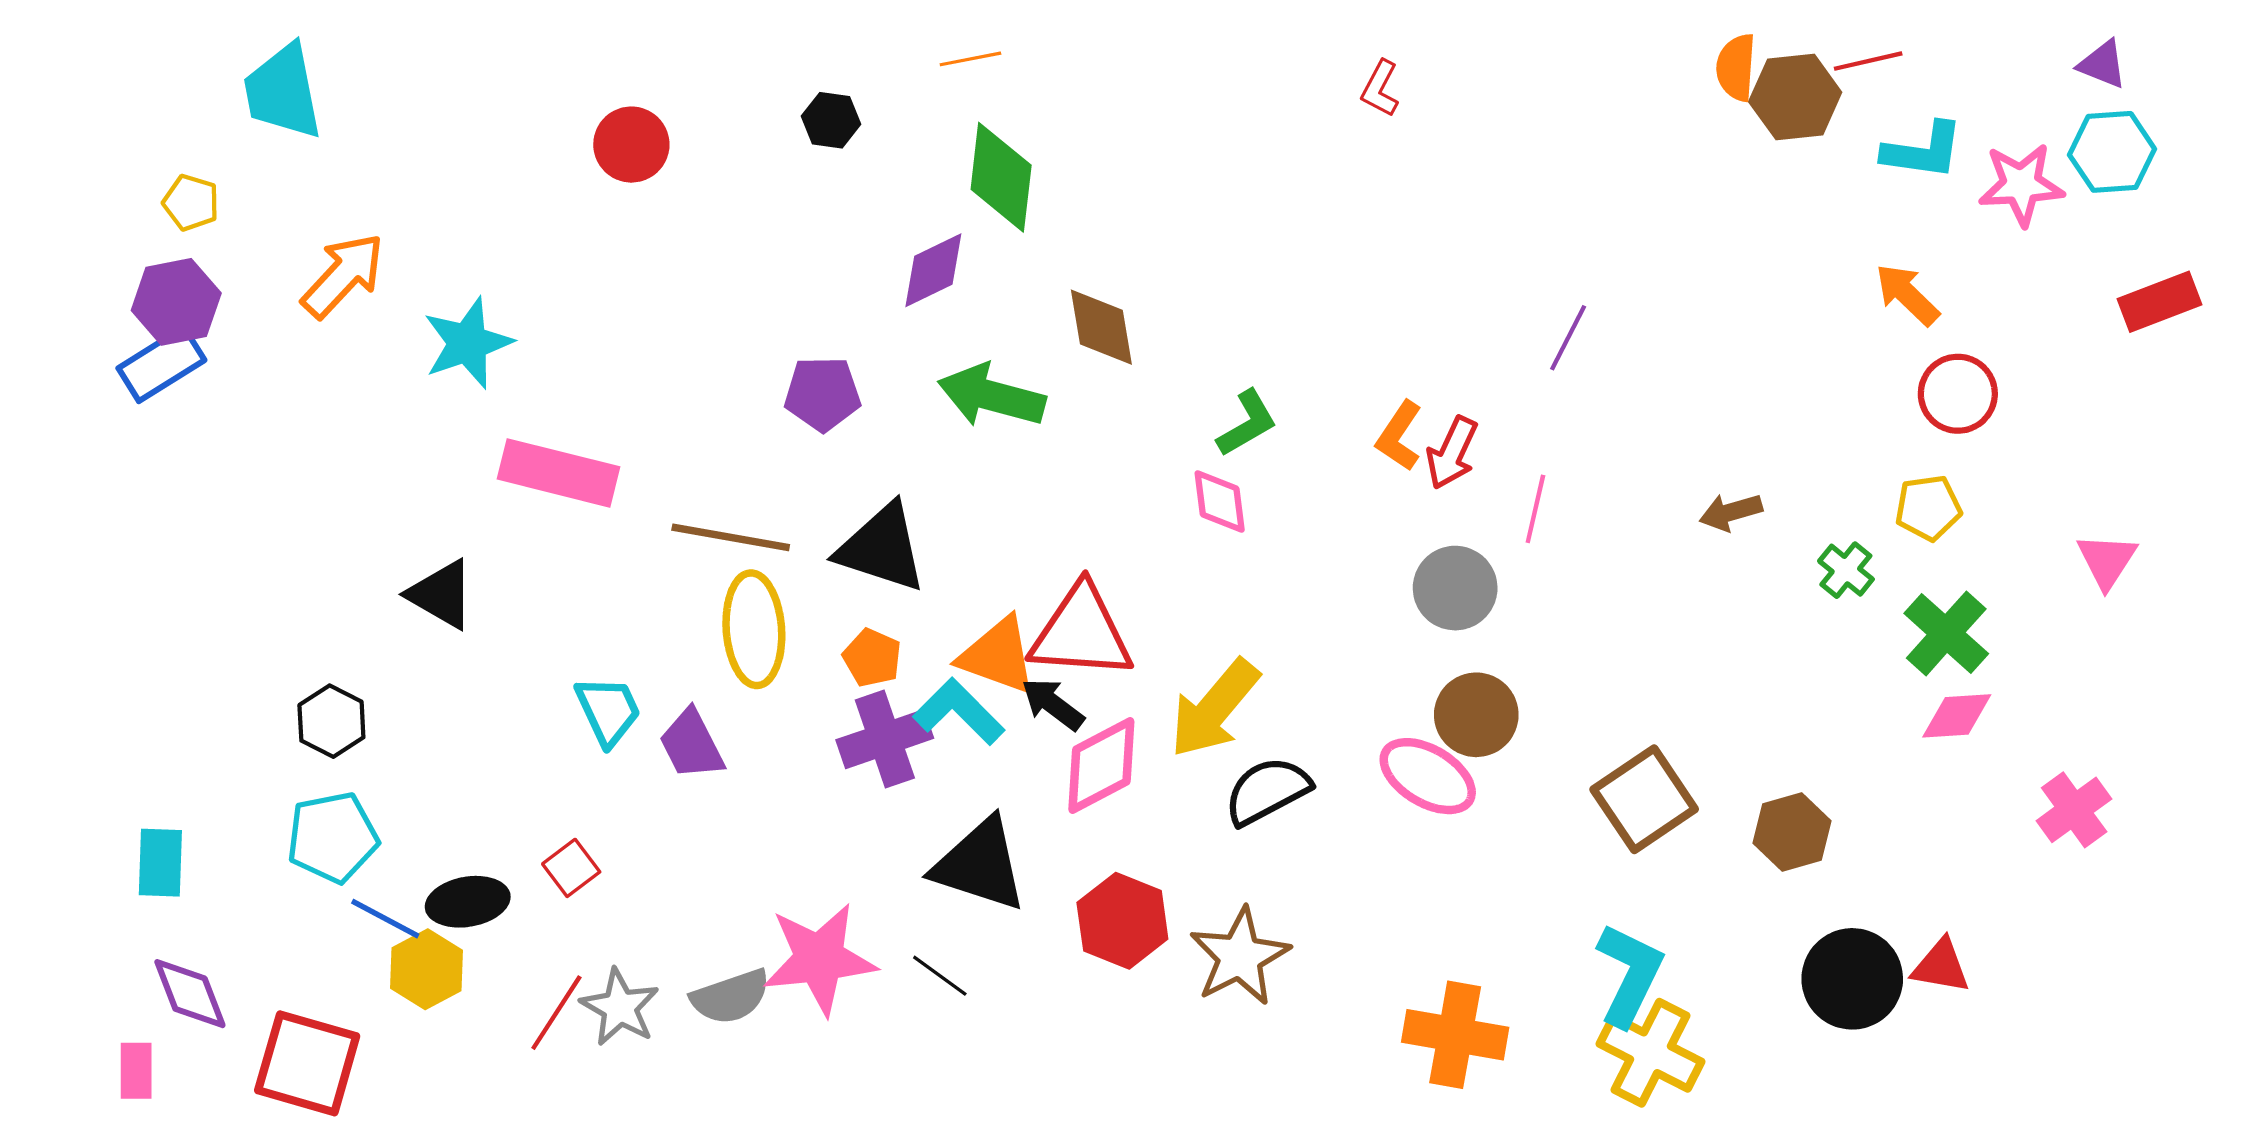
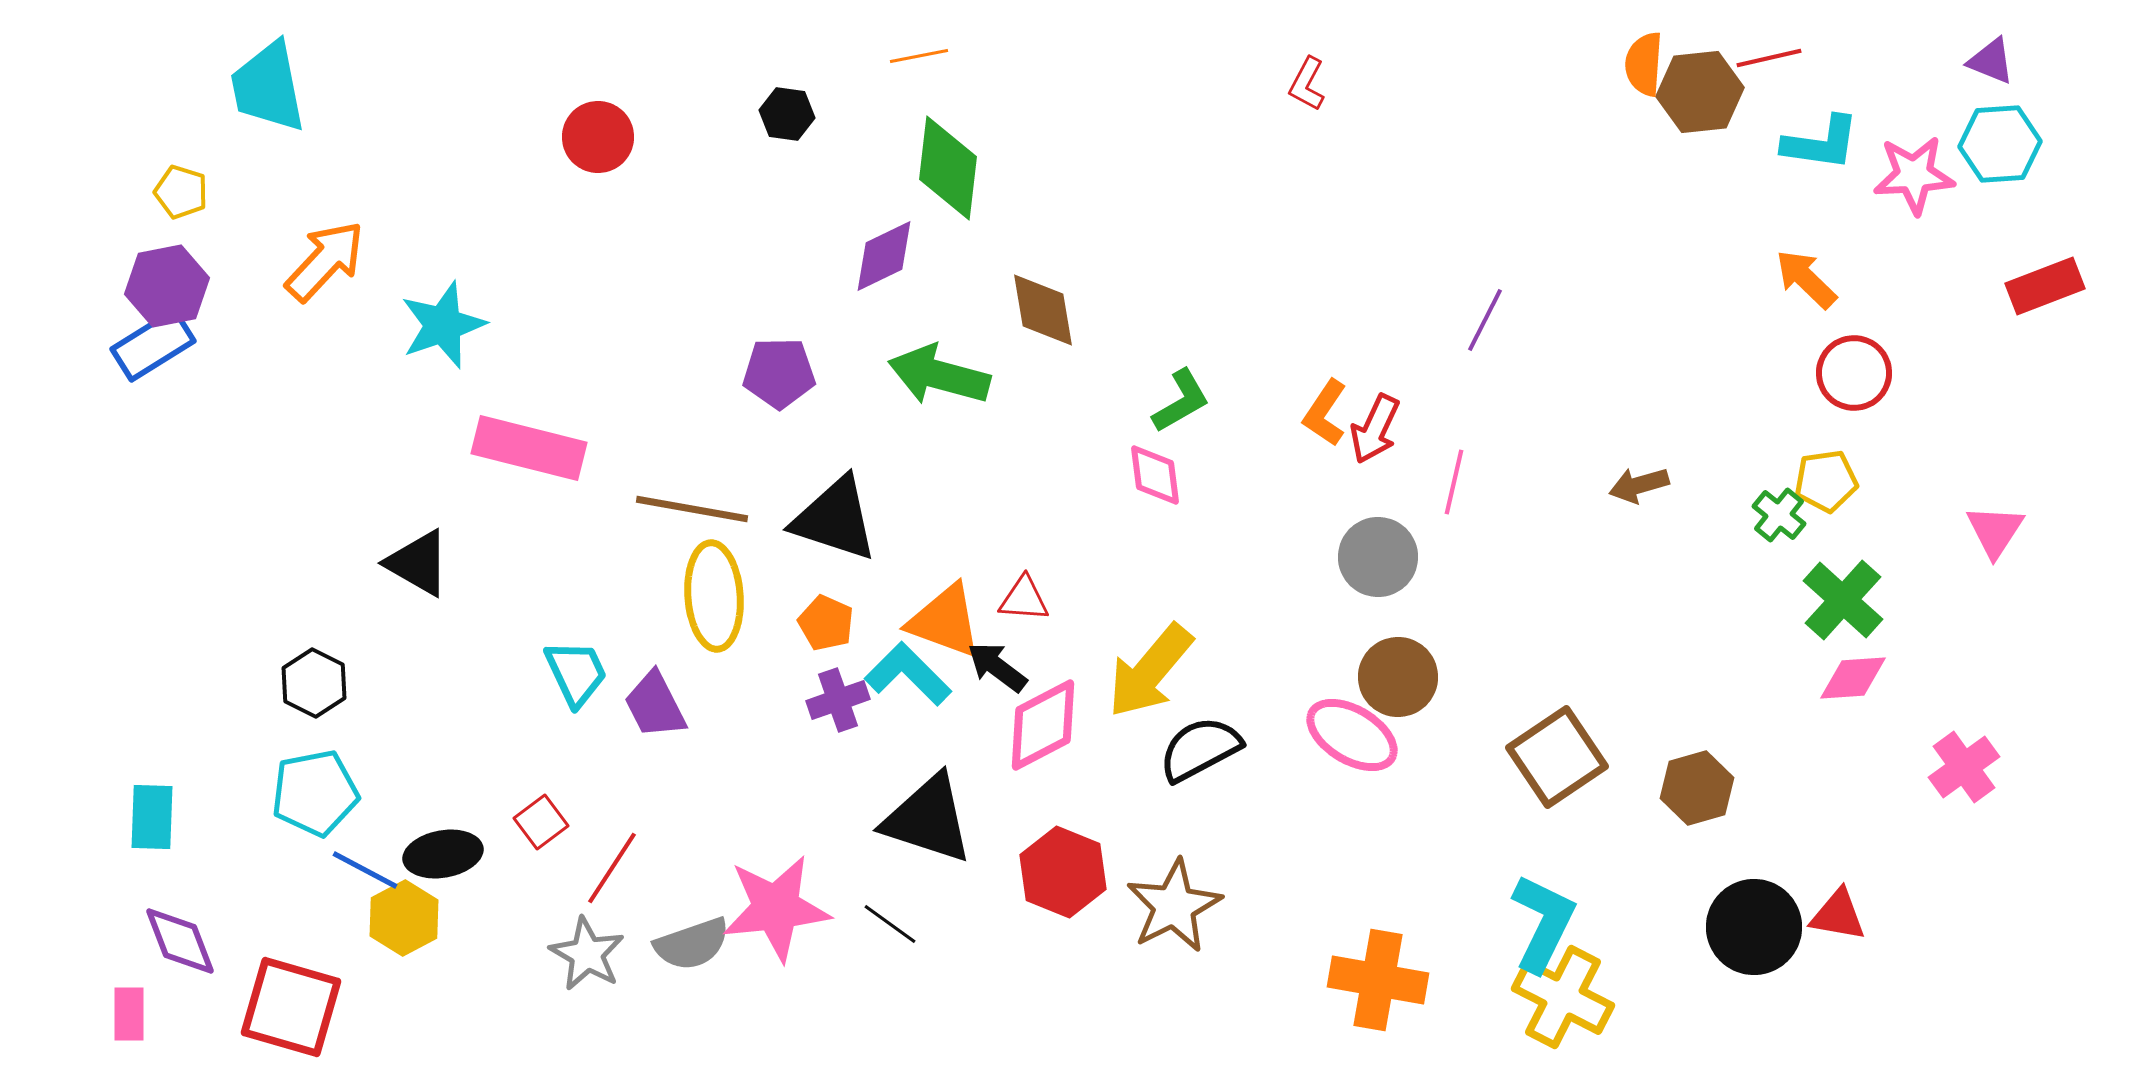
green cross: (1846, 570) -> (1779, 515), moved
red triangle: (1081, 632) -> (1024, 599), size x0.5
purple cross: (885, 739) -> (838, 700), size x0.7
red line: (556, 1013) -> (612, 868), moved

